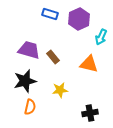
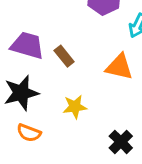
orange semicircle: (30, 107) -> (29, 133), turned 98
black cross: (90, 113) -> (121, 142), turned -35

